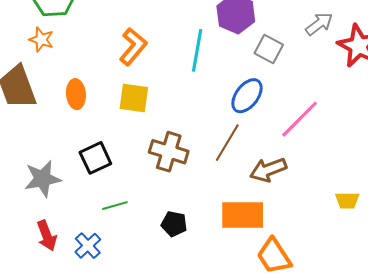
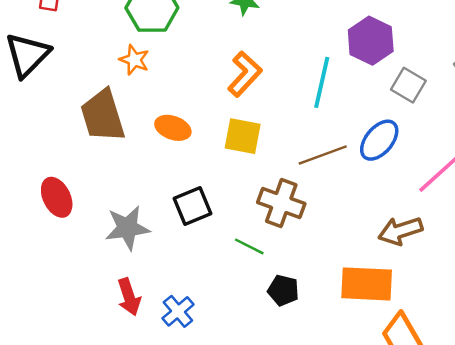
orange ellipse: (76, 94) -> (173, 128), turned -68
brown line: (227, 143) -> (323, 155), moved, turned 36
green line: (115, 206) -> (249, 246), moved, turned 40

